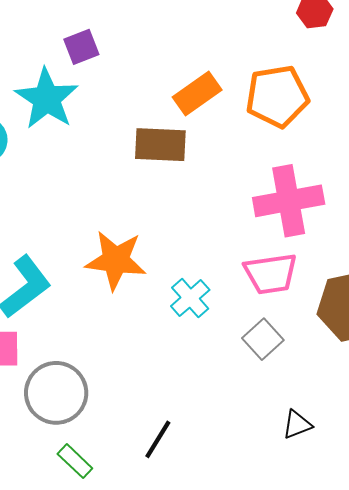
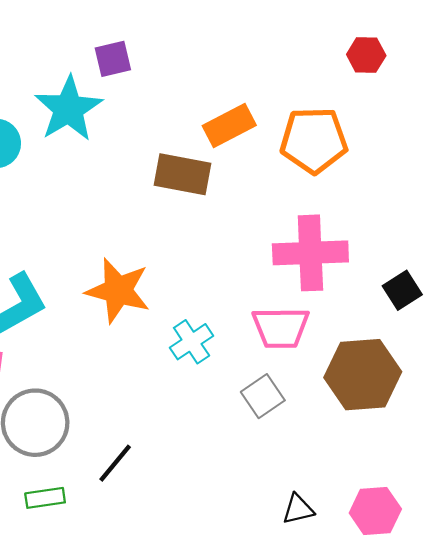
black triangle: (297, 425) -> (298, 509), moved
black line: (158, 439) -> (115, 463), moved
green rectangle: (75, 461) -> (45, 498), turned -60

